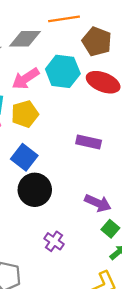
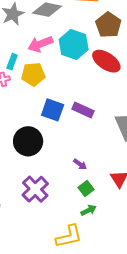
blue square: (24, 157) -> (53, 110), moved, turned -30
purple arrow: (98, 203) -> (80, 164), size x0.6
purple cross: (54, 241) -> (35, 189), size x1.5

